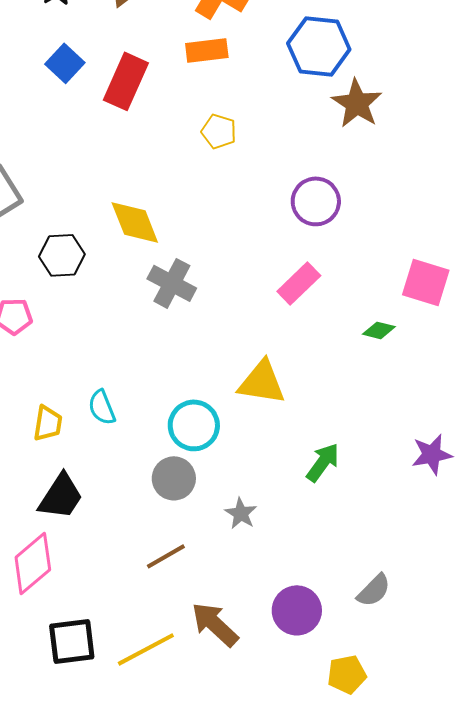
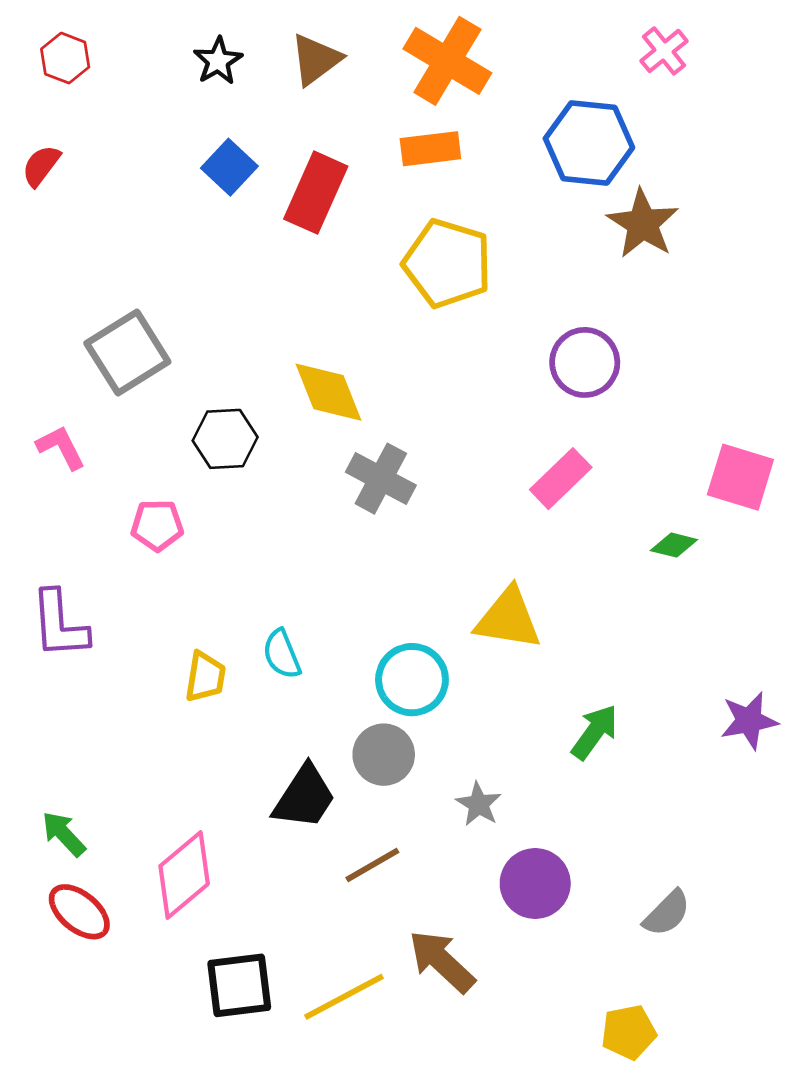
yellow pentagon: (219, 131) -> (447, 263), size x1.8
black trapezoid: (61, 496) -> (304, 797), moved
purple circle: (297, 610) -> (535, 883), moved

